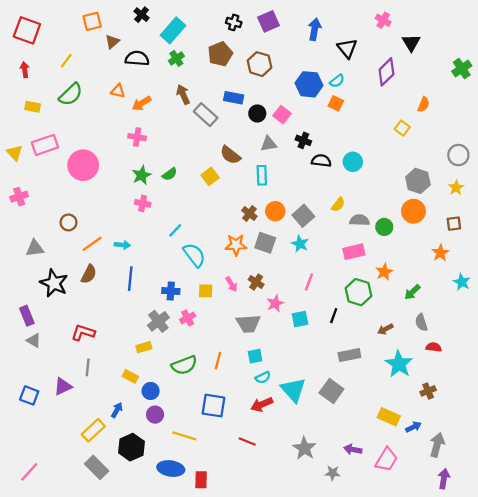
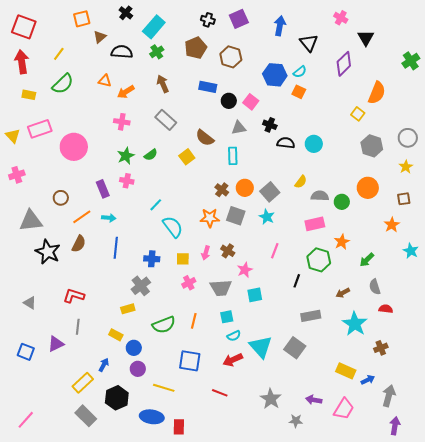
red arrow: (25, 70) -> (22, 62), size x1.6
orange semicircle: (424, 104) -> (377, 93), size x1.6
gray rectangle: (206, 115) -> (166, 120), moved
gray hexagon: (418, 181) -> (372, 146), moved
gray triangle: (35, 248) -> (31, 221), size x1.4
pink arrow: (231, 284) -> (206, 253), turned 48
purple rectangle: (27, 316) -> (103, 189), moved
pink cross: (188, 318) -> (189, 283), moved
cyan square: (300, 319) -> (255, 295), moved

